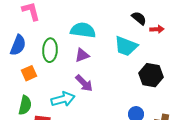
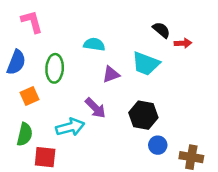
cyan semicircle: (83, 30) -> (94, 44), size x0.7
purple triangle: (82, 55) -> (111, 74), moved
black hexagon: (151, 75) -> (143, 115), moved

